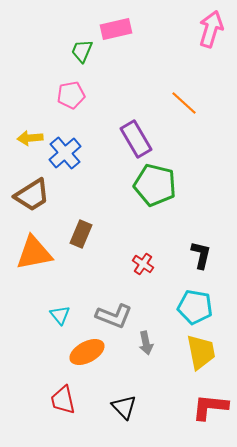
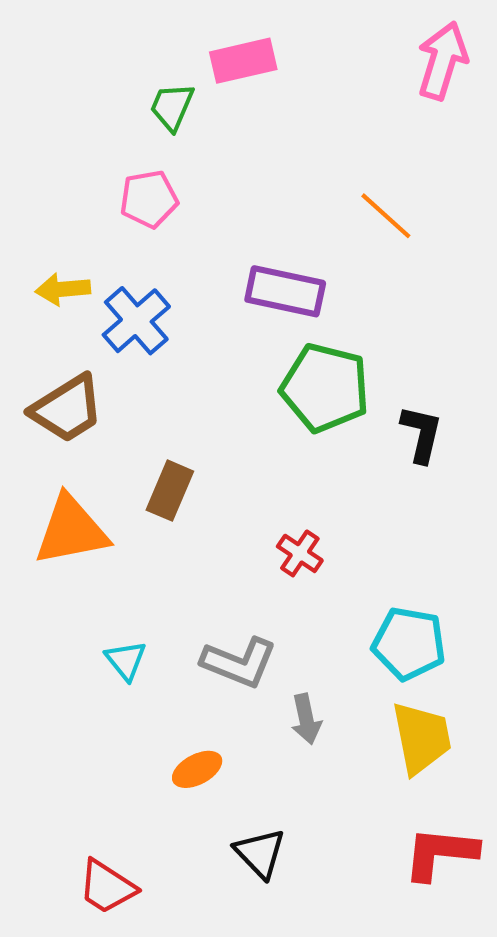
purple rectangle: (136, 139) -> (285, 291), turned -48
black L-shape: (201, 255) -> (421, 434), moved
orange ellipse: (87, 352) -> (197, 769), moved, size x0.7
red trapezoid: (63, 400) -> (107, 887), moved, turned -44

